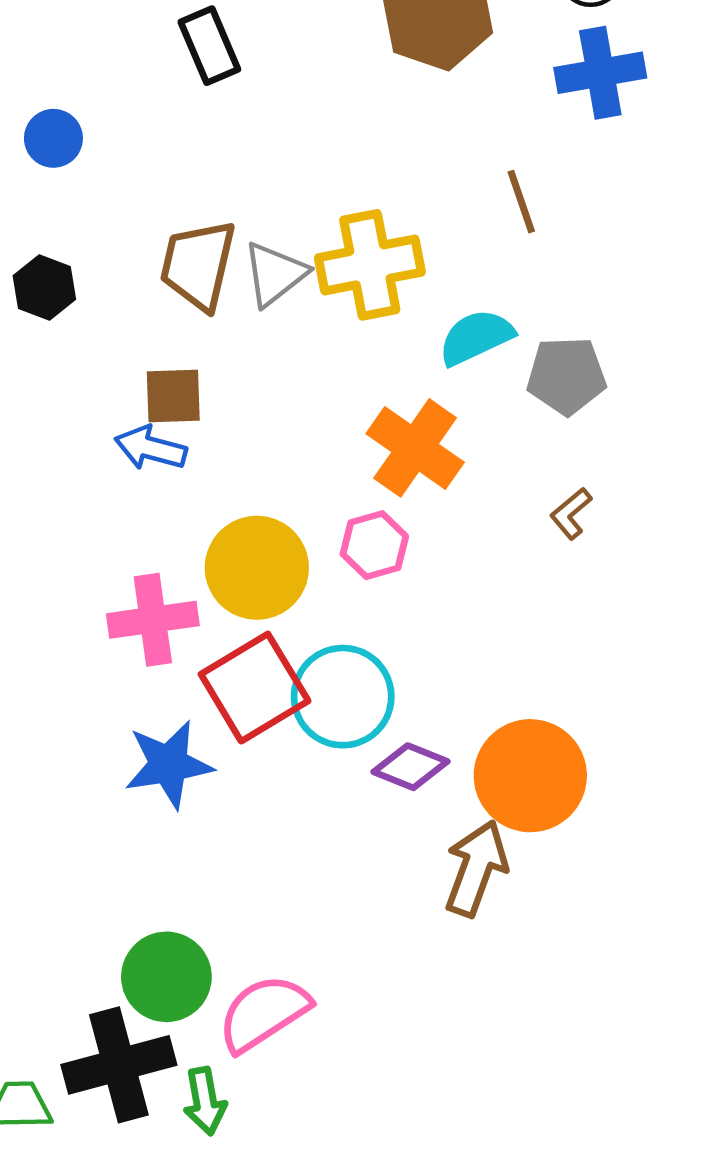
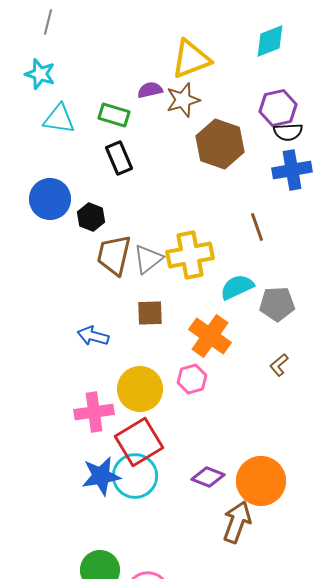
blue circle: (53, 138) -> (50, 199), size x1.6
black hexagon: (44, 287) -> (91, 217), moved
brown square: (173, 396) -> (150, 313), moved
cyan circle: (343, 697) -> (135, 476), moved

